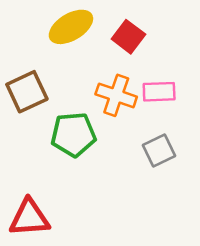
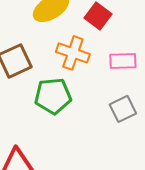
orange cross: (116, 95) -> (73, 53), moved

